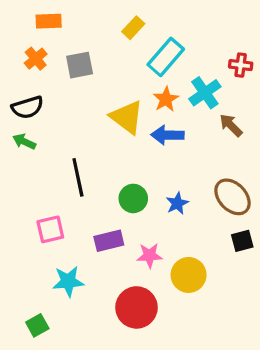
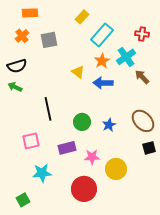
red cross: (241, 65) -> (142, 34), moved
yellow triangle: (127, 117) -> (78, 72), size x0.6

